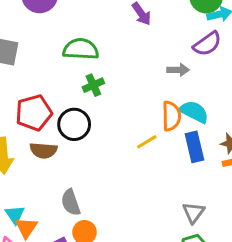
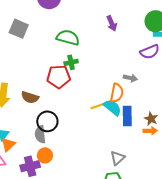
gray arrow: (178, 70) -> (130, 78), moved
cyan semicircle: (194, 112) -> (112, 108), moved
red pentagon: (34, 113) -> (59, 77), moved
black circle: (74, 124) -> (47, 121), moved

